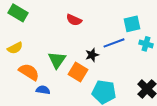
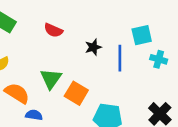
red semicircle: (74, 20) -> (53, 30), moved
blue line: (114, 43) -> (120, 58), turned -70
black star: (92, 55) -> (93, 47), moved

